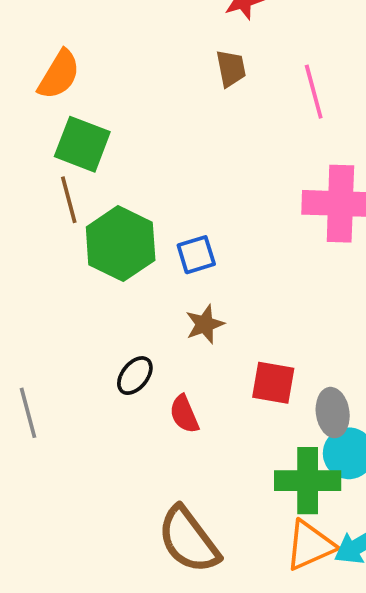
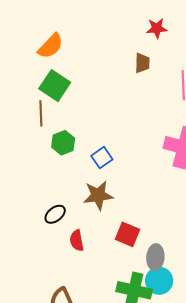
green hexagon: (121, 244) -> (63, 143), size x0.6
blue square: (196, 255) -> (102, 158), turned -30
brown star: (205, 324) -> (98, 195), size x1.4

